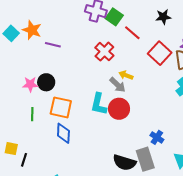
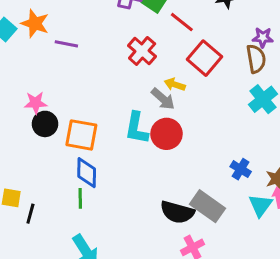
red square: (160, 53) -> (205, 58), moved
black circle: (46, 82) -> (45, 124), moved
green line: (32, 114) -> (80, 198), moved
blue cross: (157, 137) -> (241, 169), moved
gray rectangle: (145, 159) -> (208, 206), turned -35

